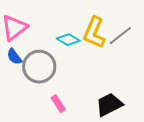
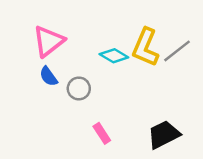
gray circle: (39, 67) -> (79, 88), size x0.6

